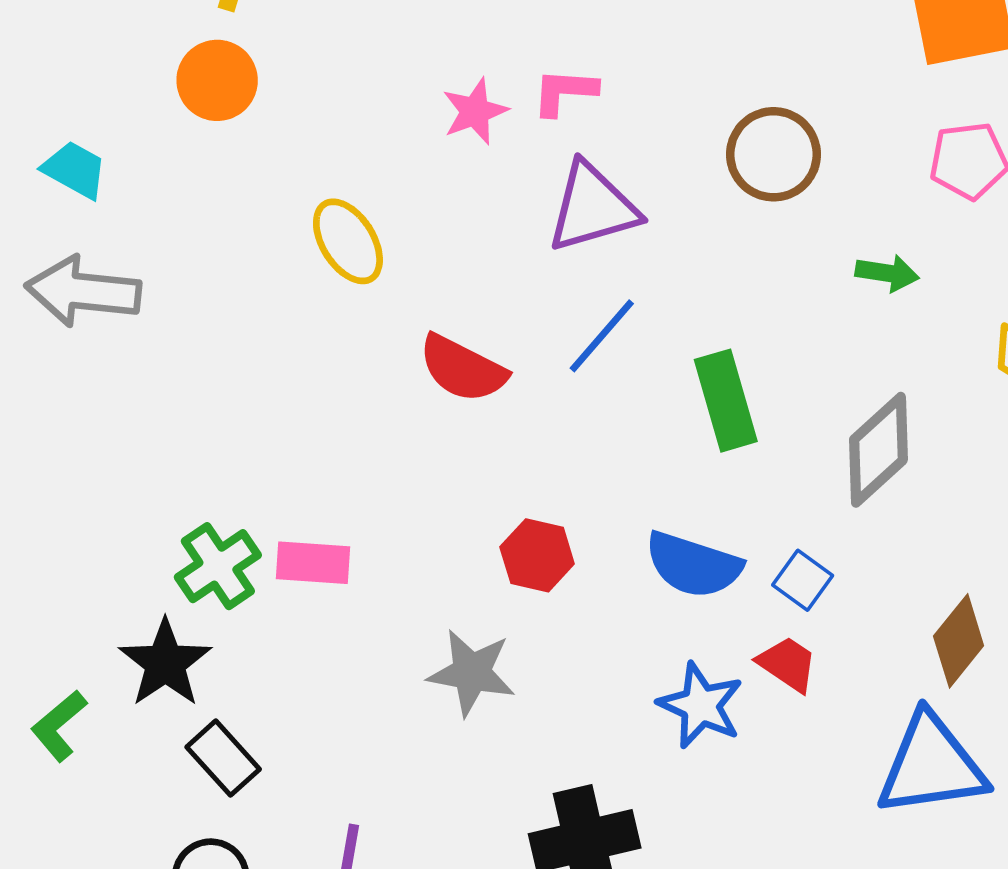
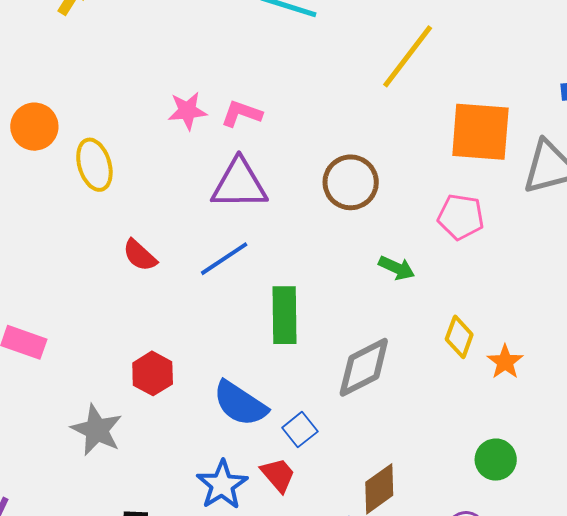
orange circle: (217, 80) -> (34, 127), moved
red semicircle: (463, 369) -> (140, 255), size x0.7

